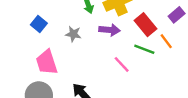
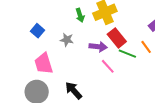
red rectangle: (145, 25) -> (117, 38), moved
purple arrow: (109, 30) -> (98, 47), moved

